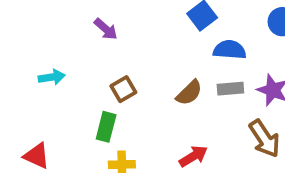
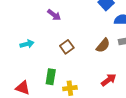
green rectangle: (106, 127) -> (51, 77), moved

